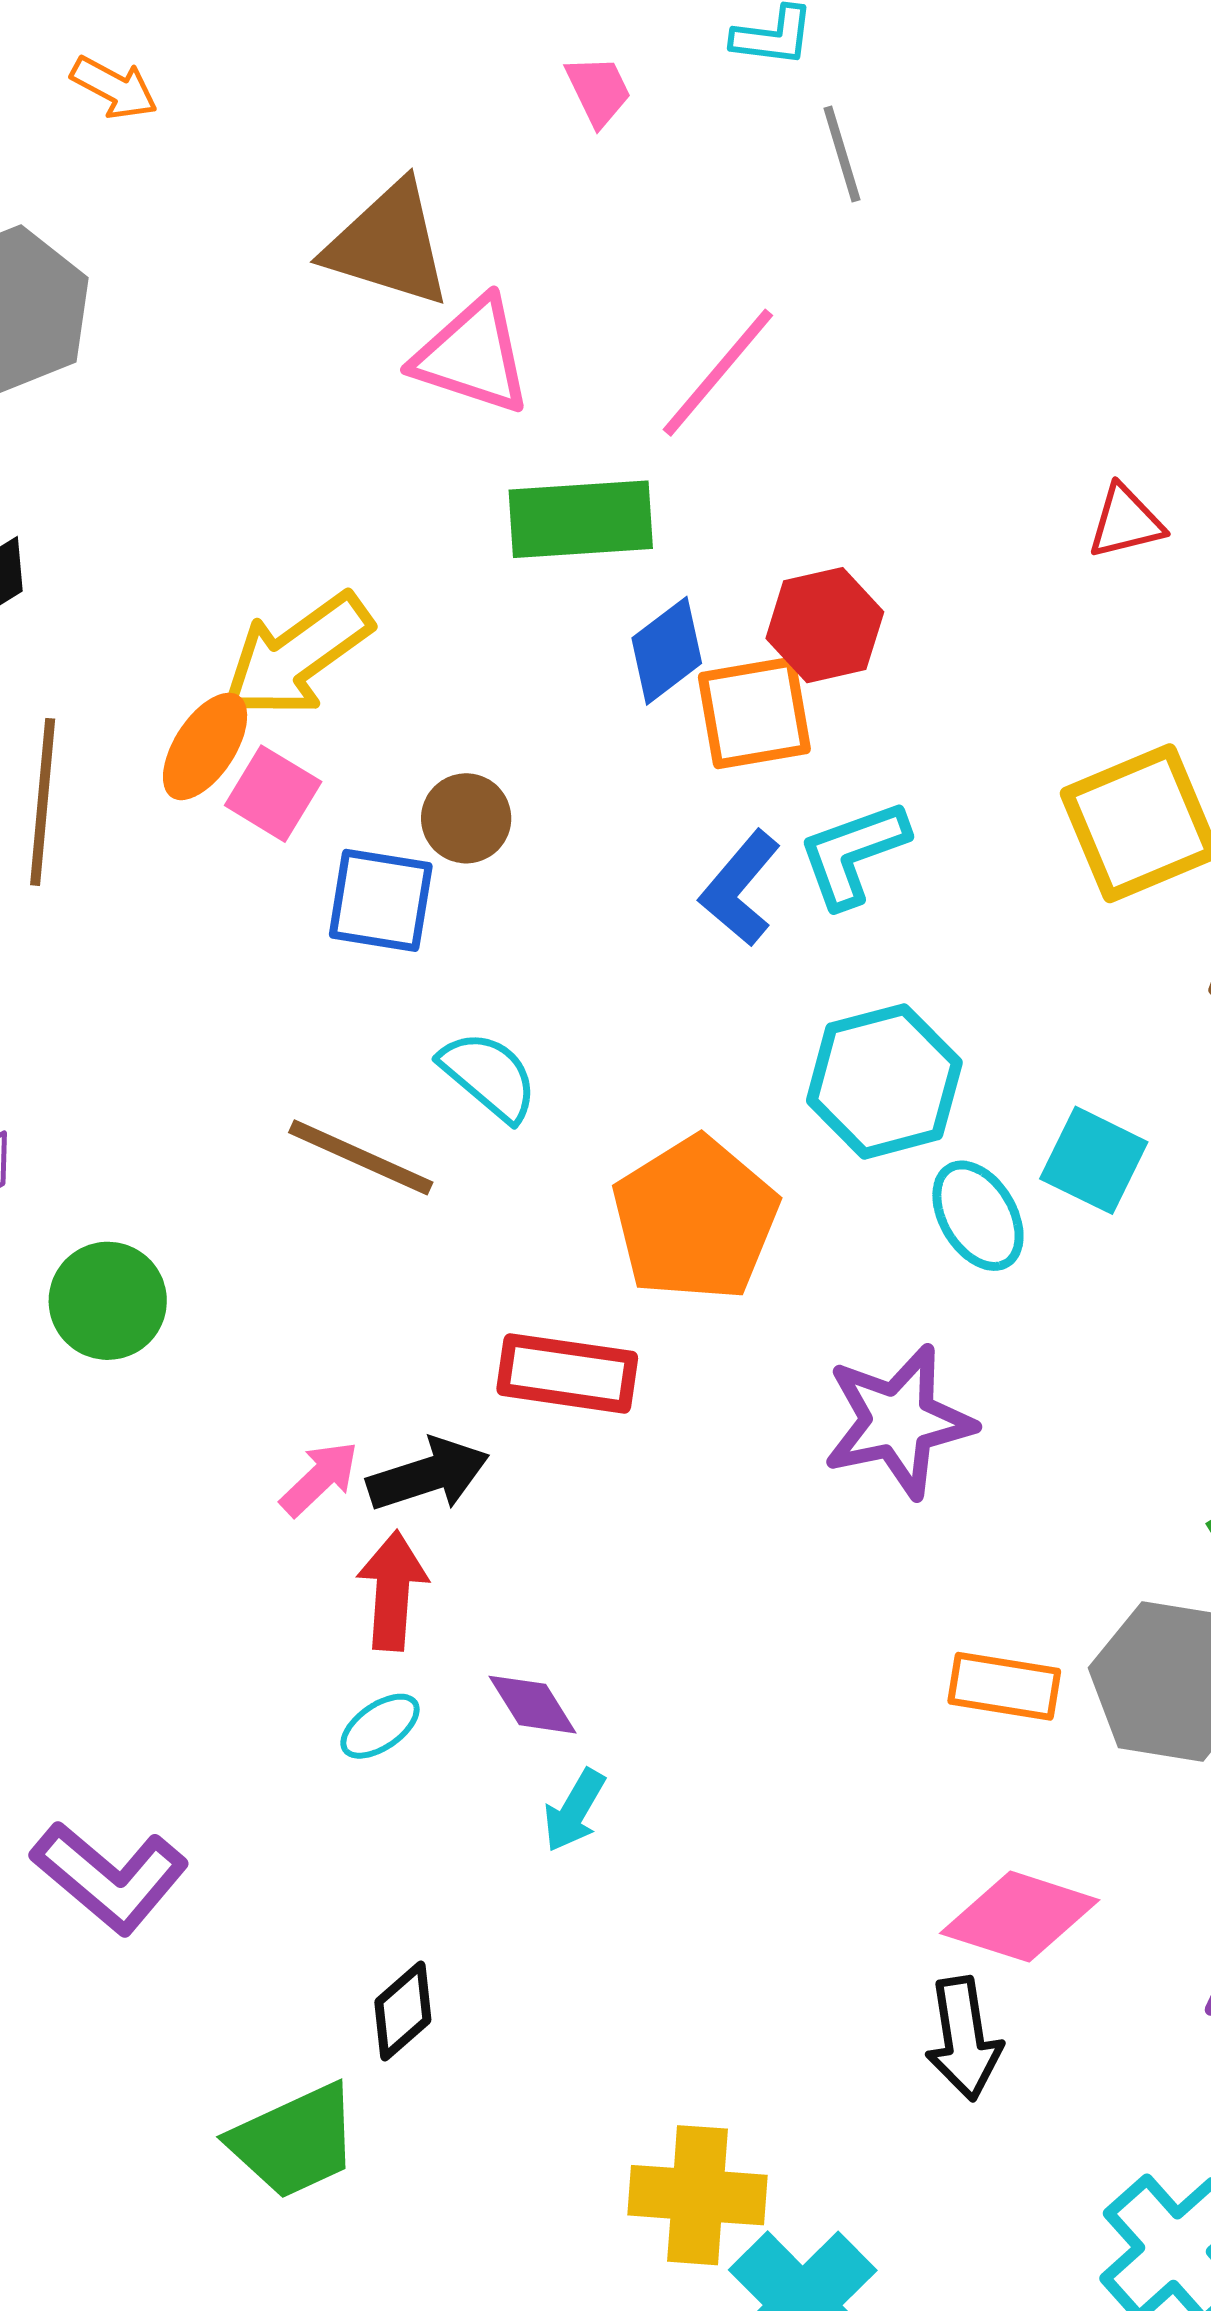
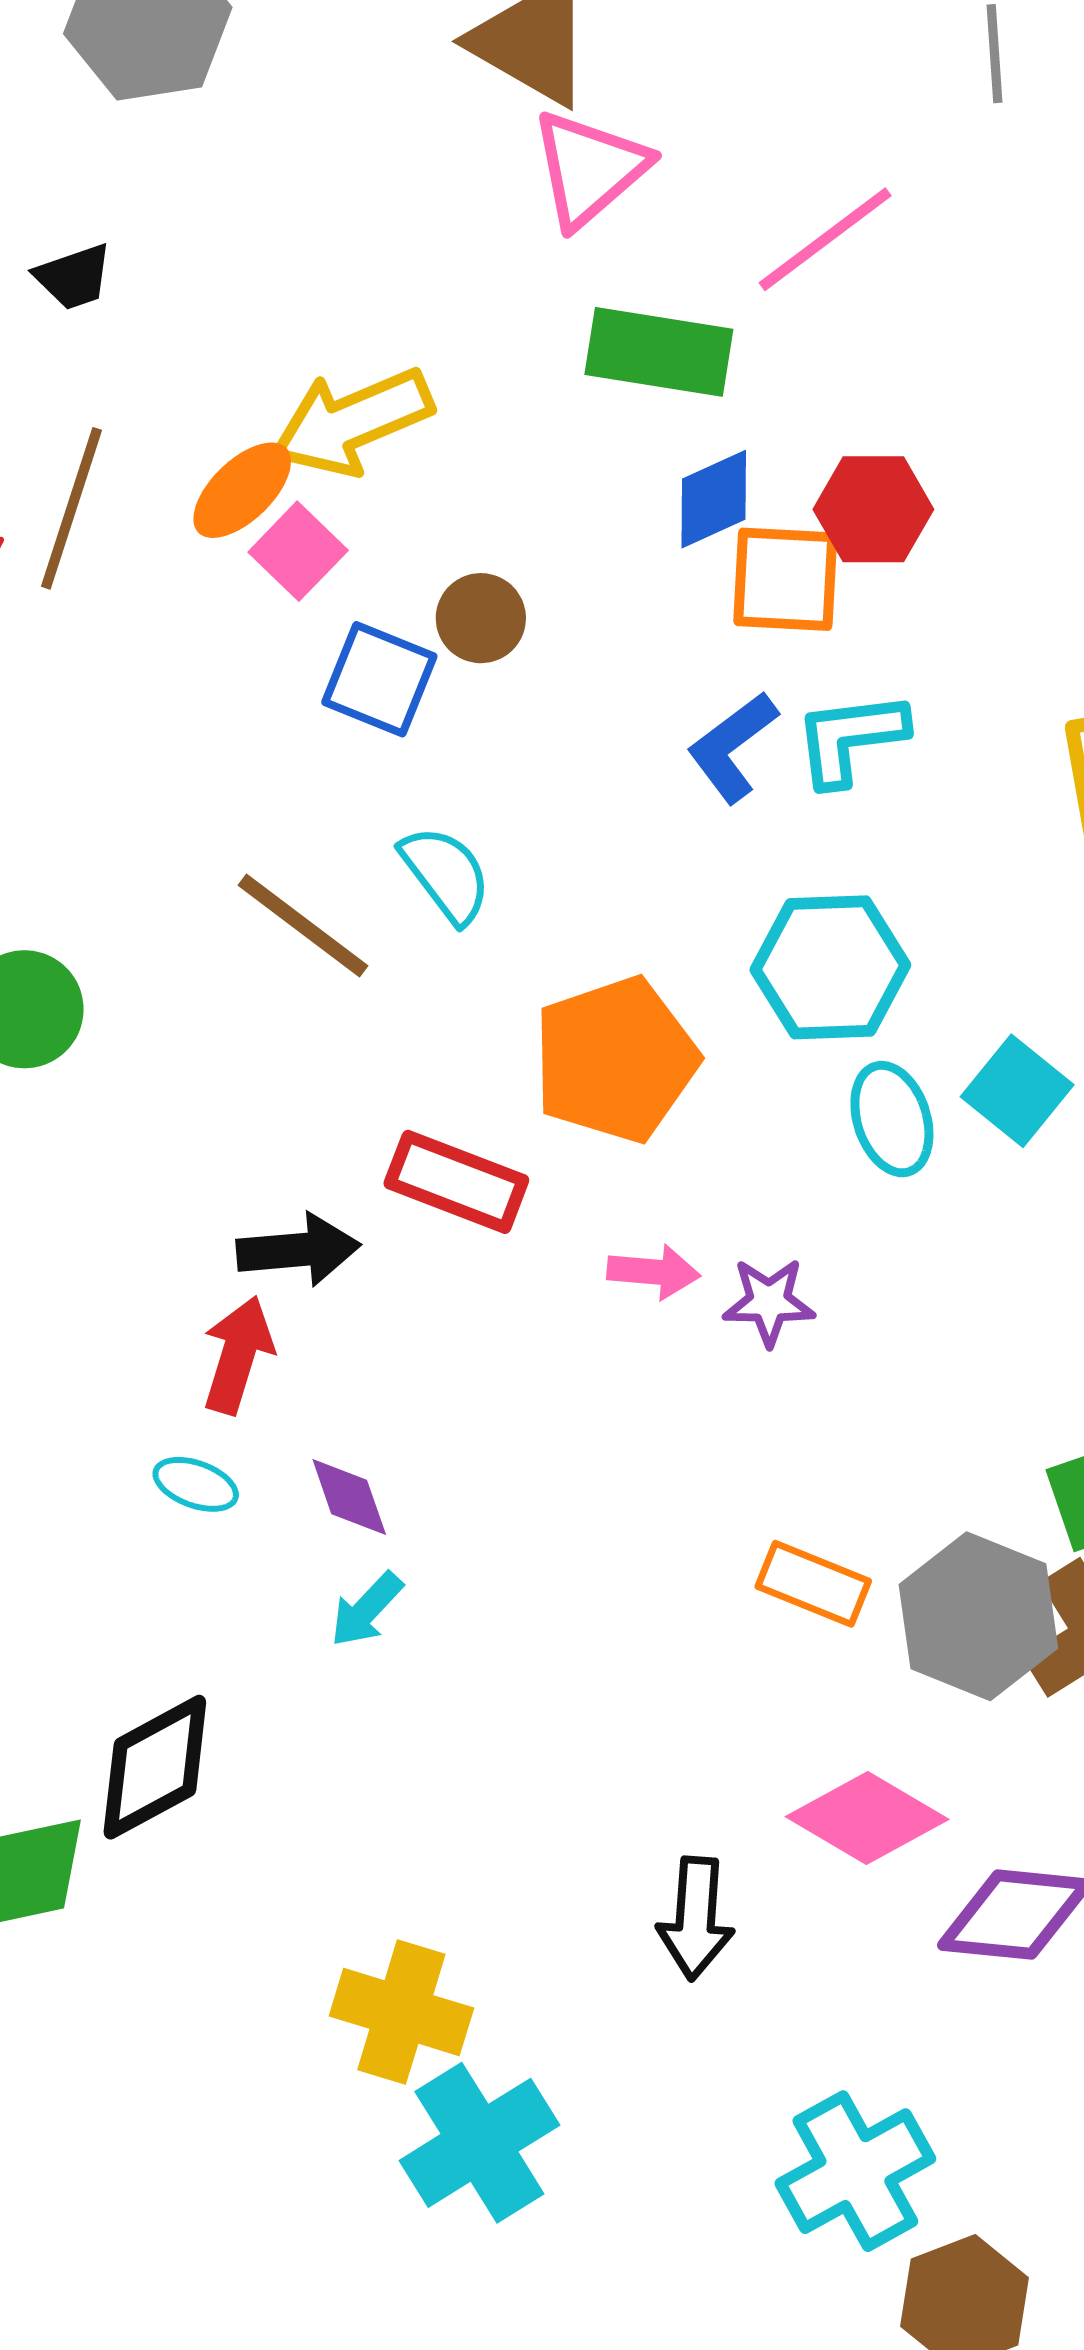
pink triangle: (472, 356) -> (589, 169), turned 48
purple star: (898, 1421) -> (769, 1302), size x0.6
pink arrow: (319, 1479) -> (654, 1272), moved, turned 36
cyan ellipse: (380, 1726) -> (196, 1484), turned 42
pink diamond: (1020, 1917) -> (867, 1818), moved
black diamond: (403, 2011) -> (155, 1767), size x1.6

